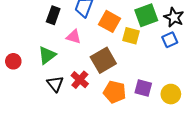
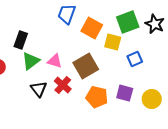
black rectangle: (53, 15) -> (21, 40), moved
pink triangle: (74, 37) -> (55, 61), moved
blue square: (170, 40) -> (135, 59), moved

